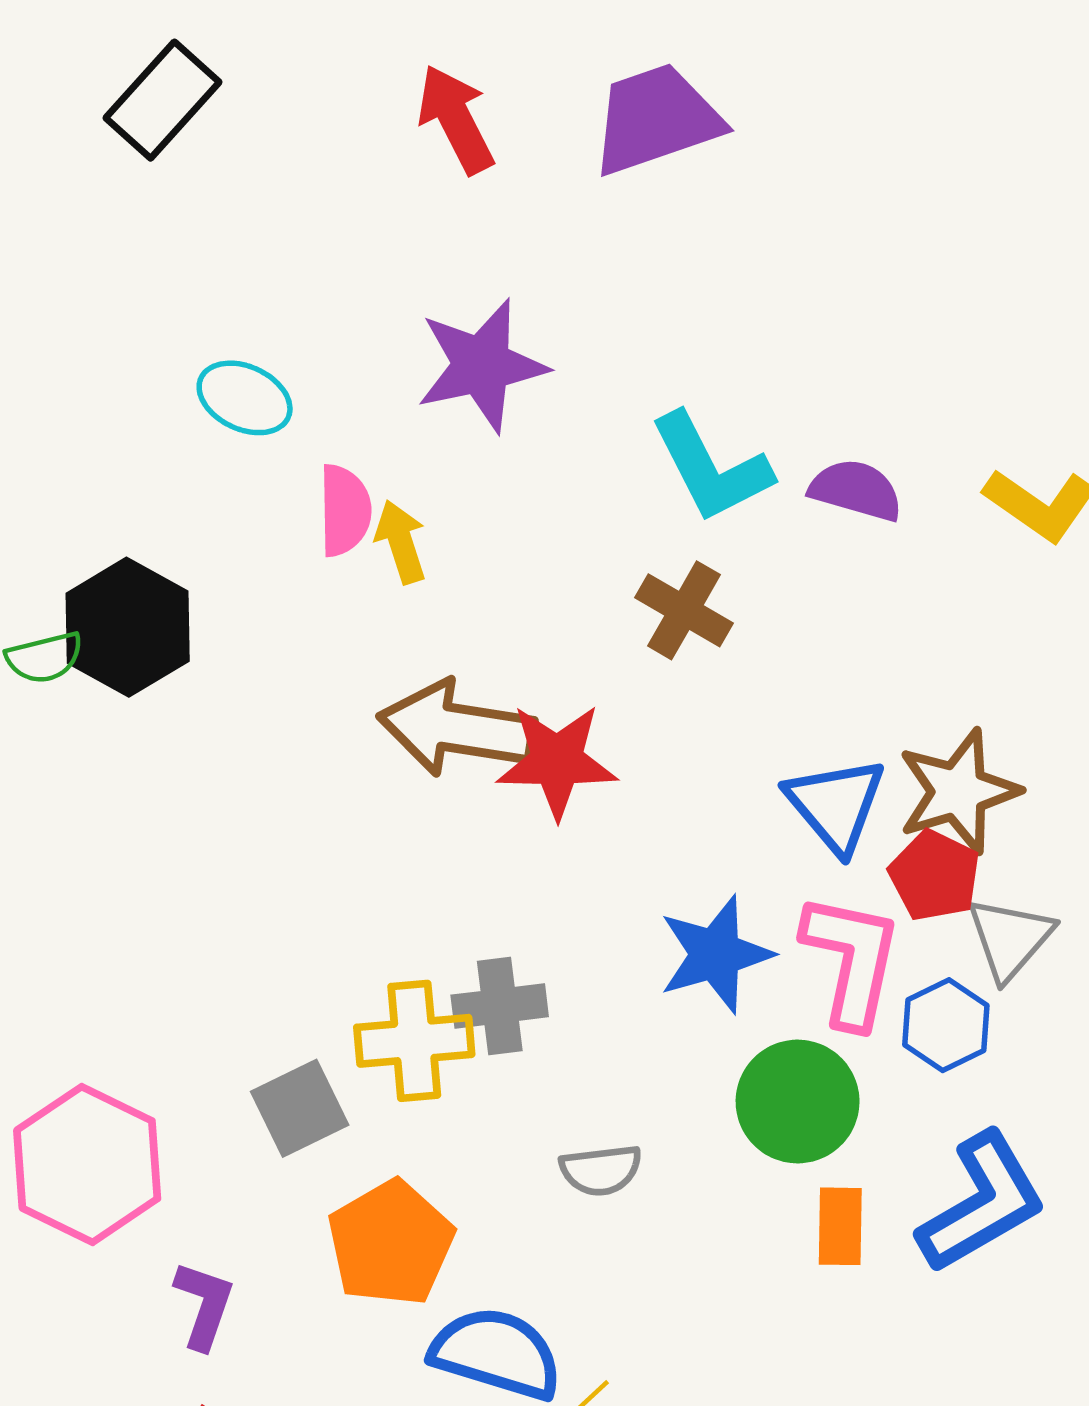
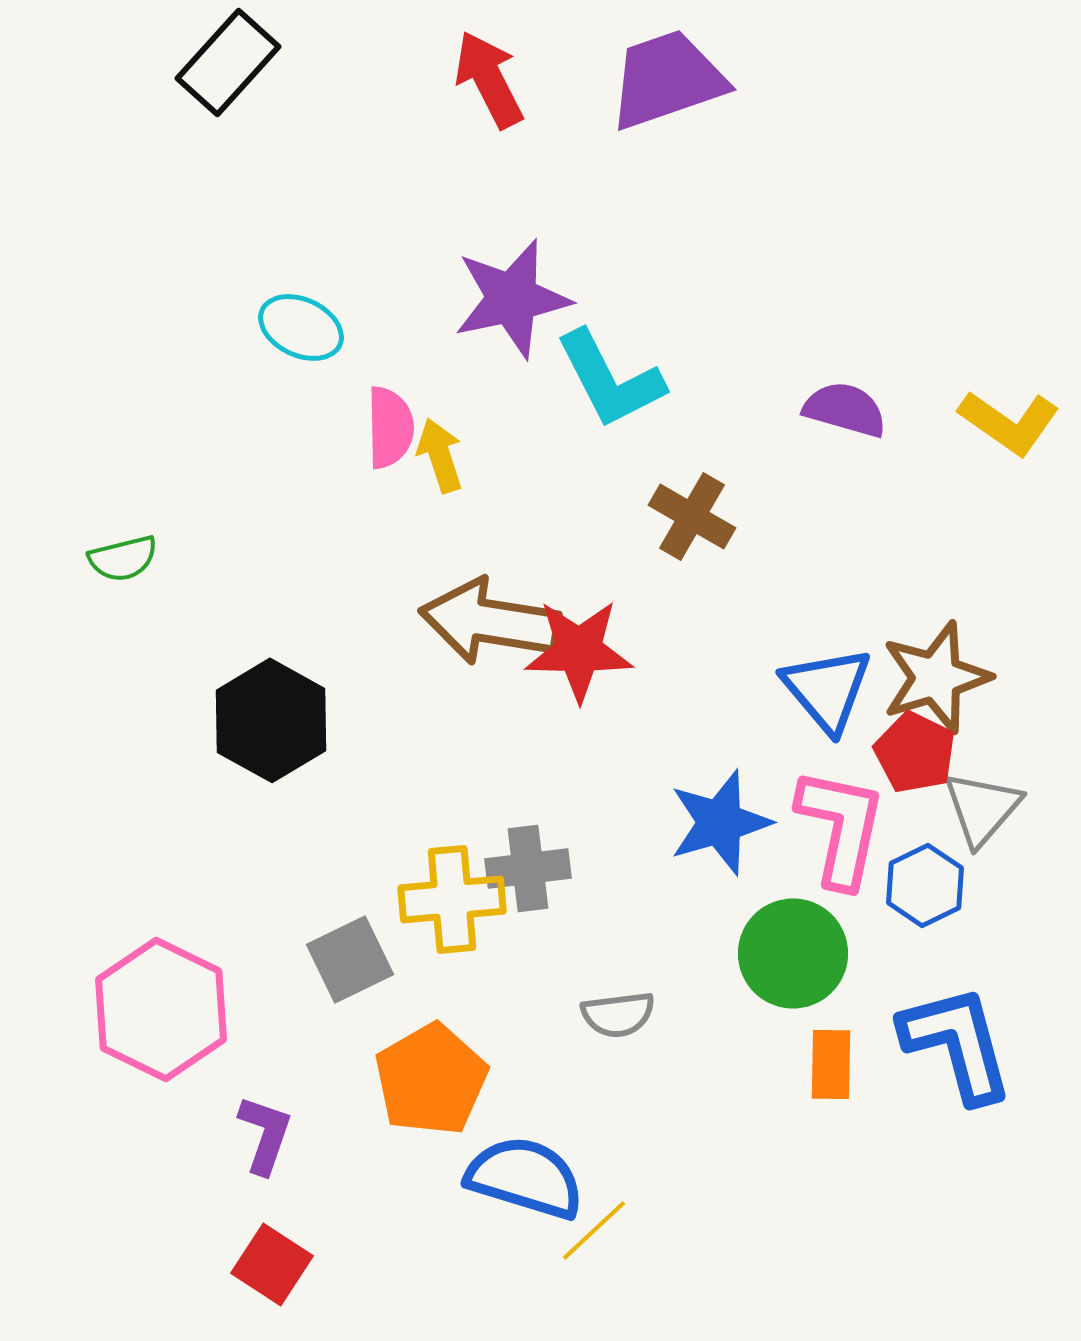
cyan L-shape: (711, 468) -> (610, 379), moved
black hexagon: (128, 627) -> (271, 720), moved
blue L-shape: (982, 1203) -> (957, 1043), turned -75

